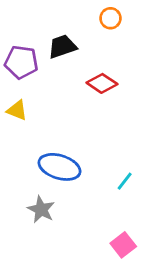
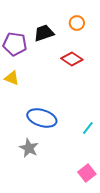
orange circle: (110, 18) -> (77, 23), moved

